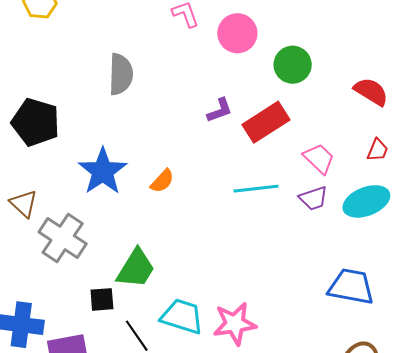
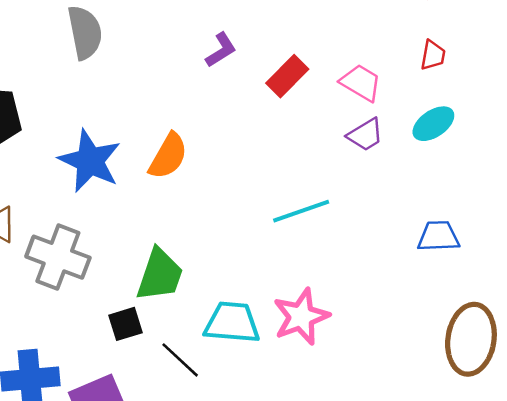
red rectangle: (266, 122) -> (287, 76), moved, size x0.7
orange semicircle: (162, 181) -> (168, 156), size x1.4
cyan line: (256, 189) -> (301, 211), moved
cyan ellipse: (366, 201) -> (433, 124), size x0.7
blue trapezoid: (351, 287) -> (438, 236), size x0.7

